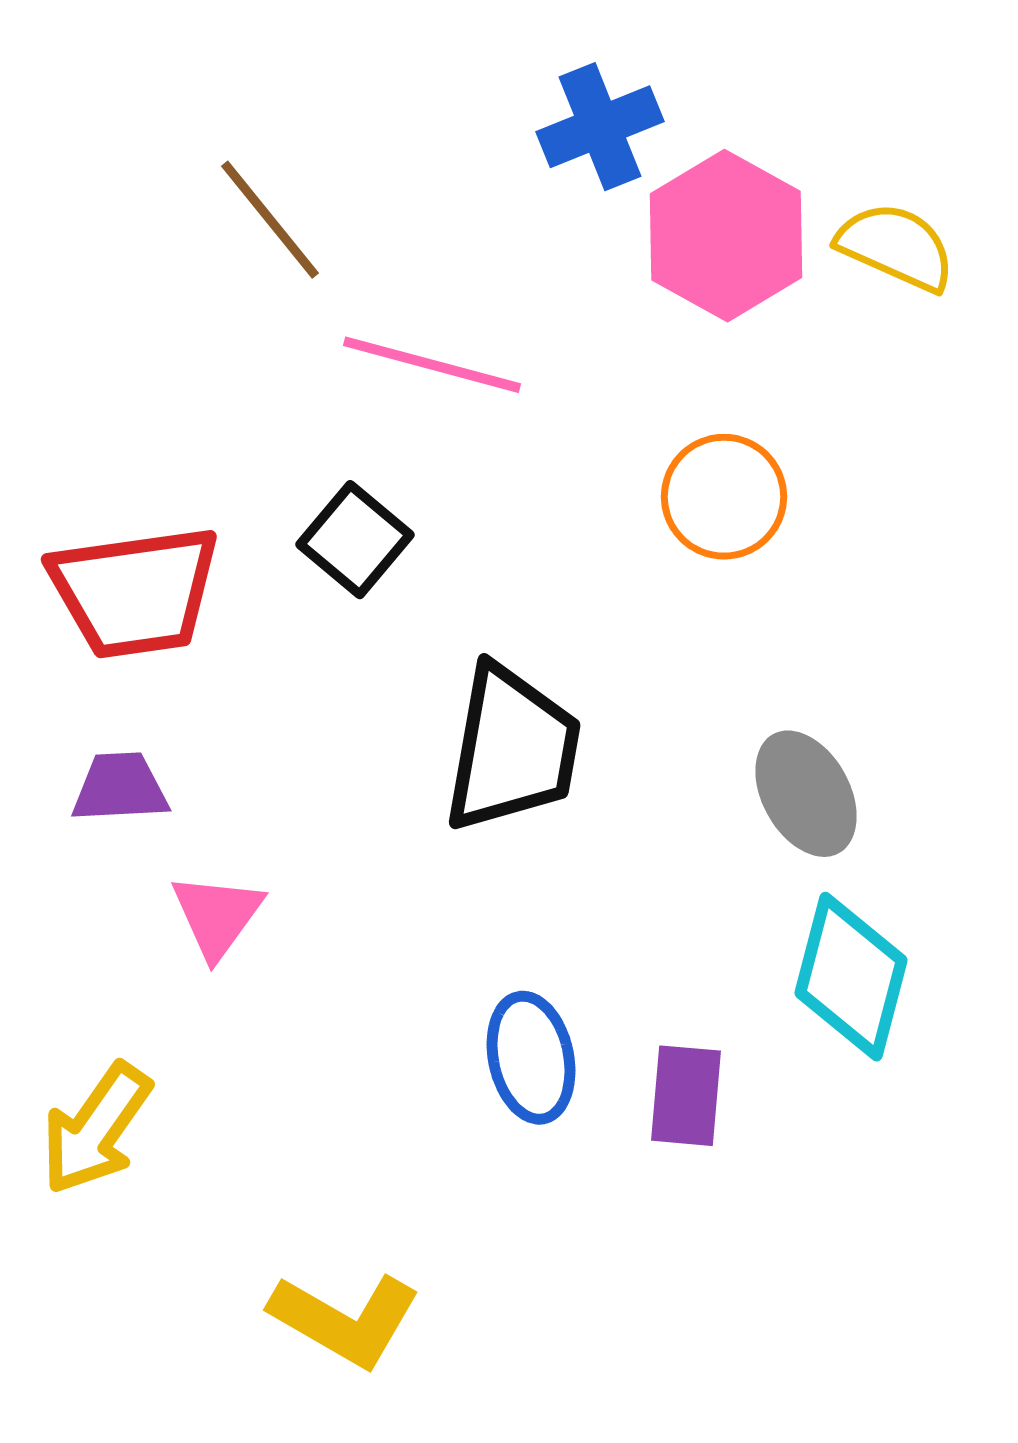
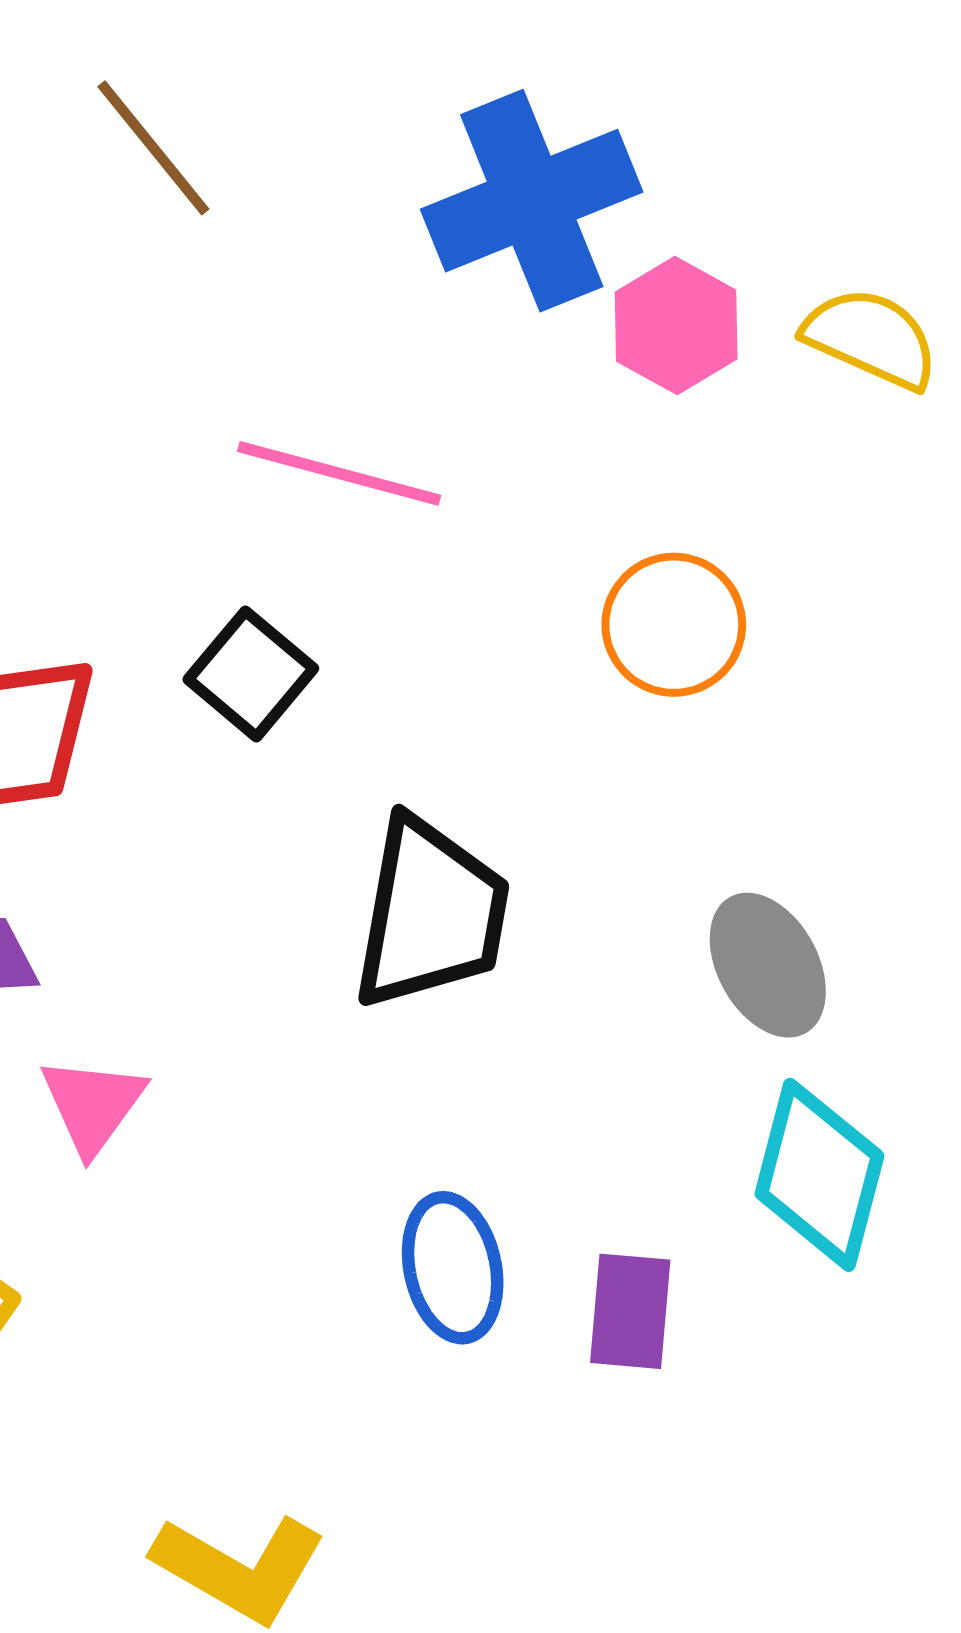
blue cross: (600, 127) -> (532, 201), size x1.5
brown line: (270, 220) -> (153, 148), moved
pink hexagon: (726, 236) -> (676, 326), size x0.7

